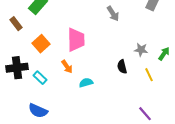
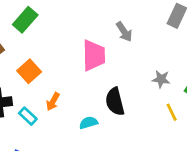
pink trapezoid: (76, 40) -> (94, 55), moved
orange arrow: (67, 67) -> (53, 102), moved, turned 64
black semicircle: (122, 67) -> (115, 102), moved, size x1.5

